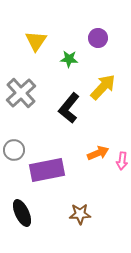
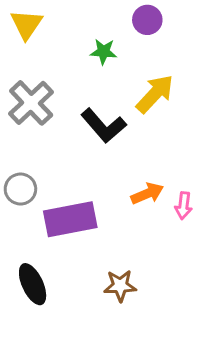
yellow triangle: (36, 41) -> (26, 24), moved
black L-shape: (69, 108) -> (104, 126), turned -80

